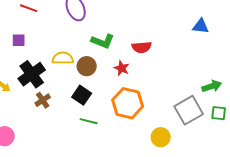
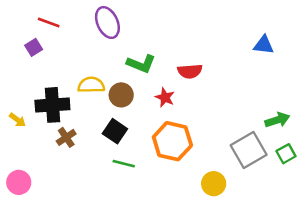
purple square: (19, 40) -> (34, 47), moved, turned -32
black cross: (32, 74) -> (52, 105), turned 32
green square: (219, 113) -> (286, 154), turned -35

